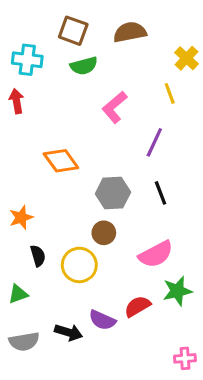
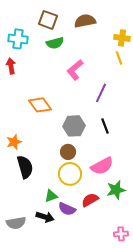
yellow cross: (186, 58) -> (122, 38), turned -35
yellow line: (170, 93) -> (119, 58), moved
black semicircle: (38, 256) -> (25, 167), size x1.6
yellow circle: (79, 265) -> (70, 174), moved
green triangle: (18, 294) -> (51, 196), moved

